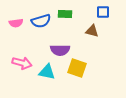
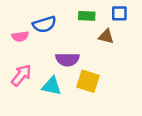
green rectangle: (65, 14) -> (87, 16), moved
pink semicircle: (16, 23) -> (20, 36), moved
pink arrow: (22, 63) -> (21, 75), turned -66

